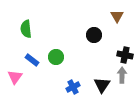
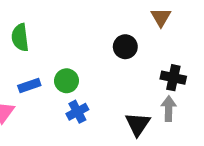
blue rectangle: (32, 60) -> (29, 85), turned -56
blue cross: (73, 87) -> (77, 112), moved

